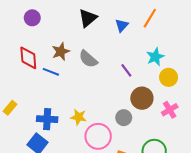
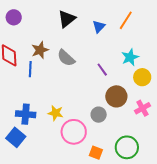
blue line: (51, 72) -> (30, 69), turned 70

